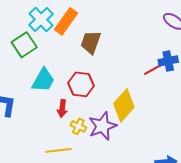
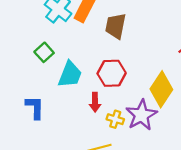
green square: (24, 45) -> (44, 52), moved, size x0.7

